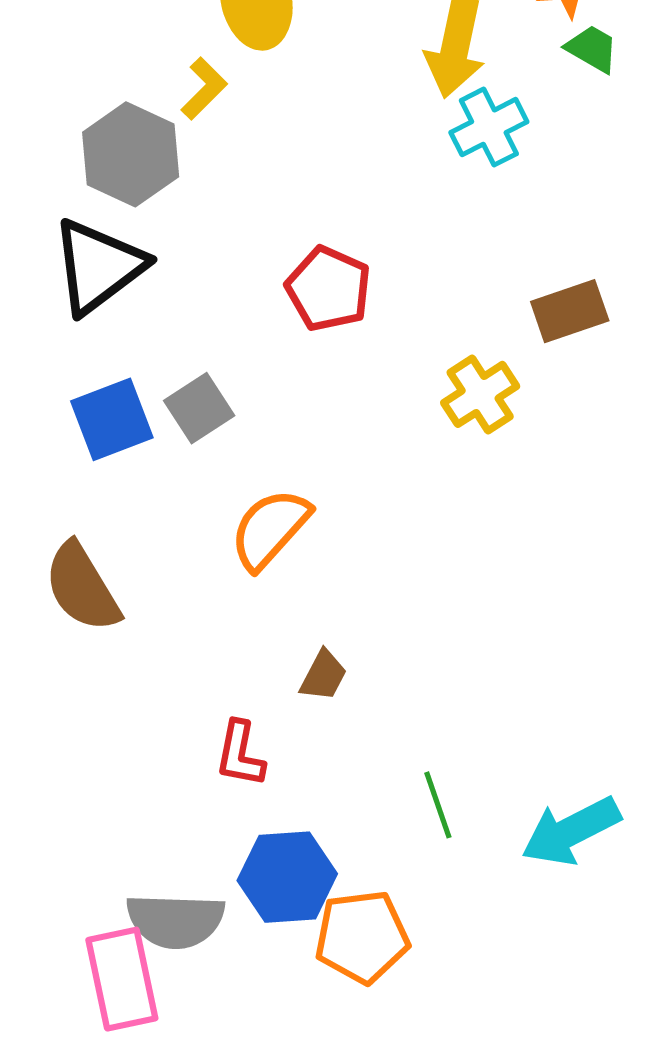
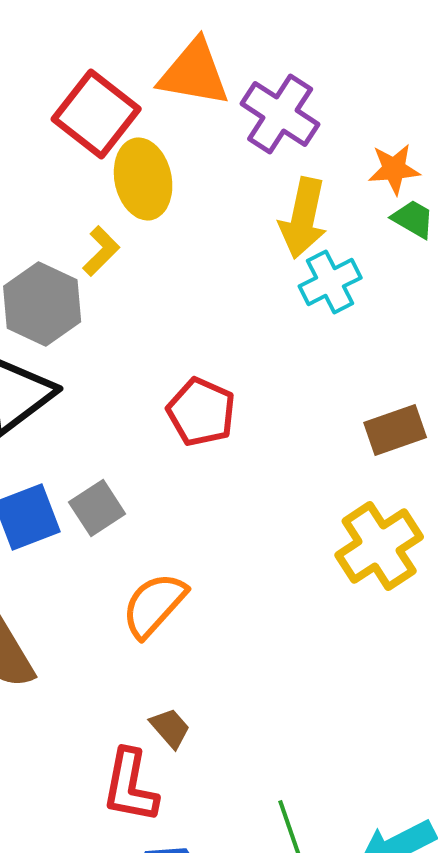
yellow cross: (480, 394) -> (379, 546), moved, size x1.4
brown trapezoid: (323, 676) -> (170, 728), moved, turned -69
red L-shape: (240, 754) -> (130, 786), size x1.4

